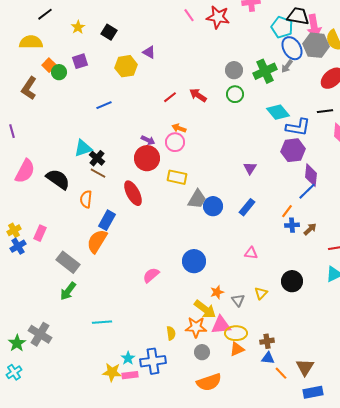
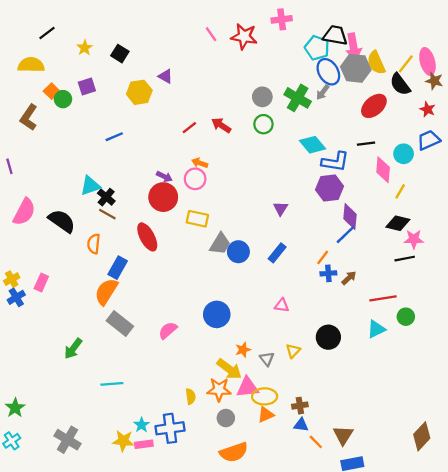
green cross: (265, 71) -> (298, 98), turned -35
gray rectangle: (68, 262) -> (120, 324), moved
gray cross: (40, 334) -> (68, 440), moved

